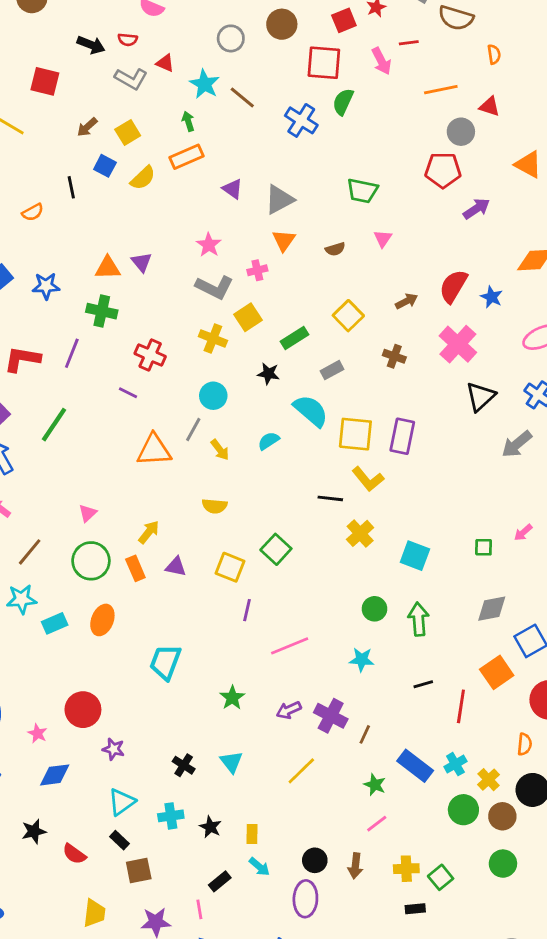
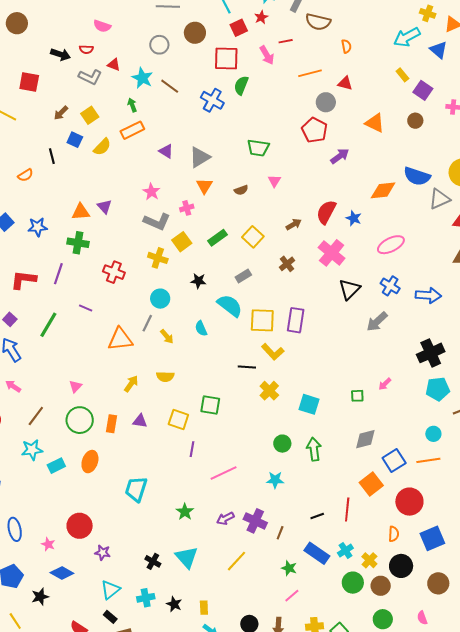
red pentagon: (443, 170) -> (315, 130), turned 30
green rectangle: (295, 338) -> (218, 238), moved
brown cross: (394, 356) -> (287, 264), turned 35
purple line: (128, 393) -> (86, 308), moved
cyan semicircle: (269, 441) -> (201, 328), turned -77
yellow arrow: (149, 532) -> (131, 384), moved
green square: (276, 549) -> (210, 405), turned -30
orange rectangle: (135, 568) -> (111, 424), turned 36
black line: (423, 684) -> (317, 516), moved
cyan triangle: (231, 762) -> (187, 557), size x1.4
blue diamond: (55, 775) -> (62, 573), turned 40
black star: (34, 831) -> (40, 597), moved

